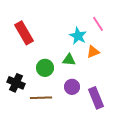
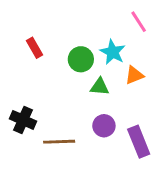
pink line: (98, 24) -> (139, 22), moved
red rectangle: (24, 33) -> (35, 48), size x0.6
green circle: (45, 68) -> (81, 59), moved

